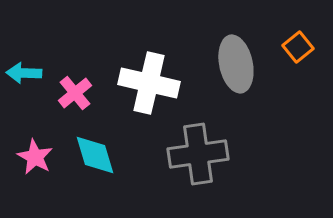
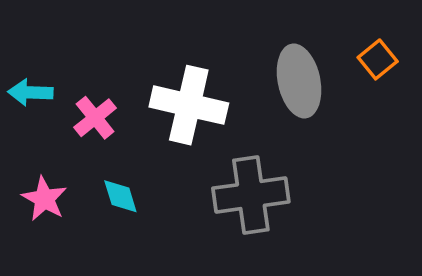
cyan diamond: (95, 155) -> (120, 196), size x0.7

